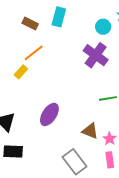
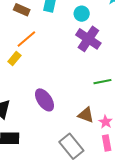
cyan circle: (103, 27) -> (82, 14), moved
purple ellipse: (49, 114) -> (45, 100), turned -65

